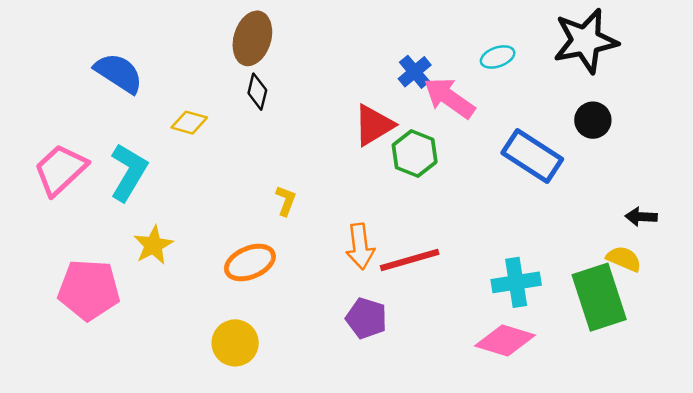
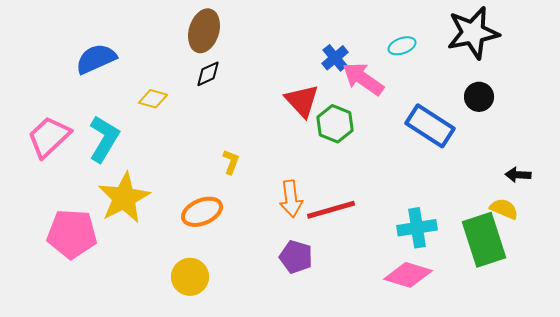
blue semicircle: (119, 73) -> (96, 59), turned -57
black diamond: (257, 92) -> (208, 74), turned 52
red triangle: (374, 125) -> (302, 101), turned -42
yellow star: (153, 245) -> (124, 198), size x1.6

